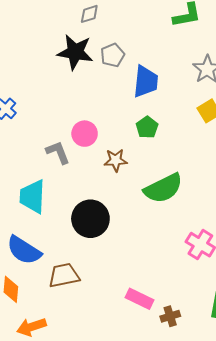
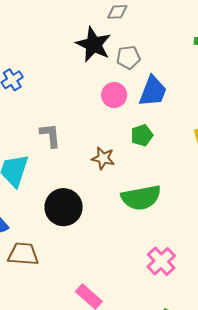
pink circle: (85, 134) -> (114, 95), moved

